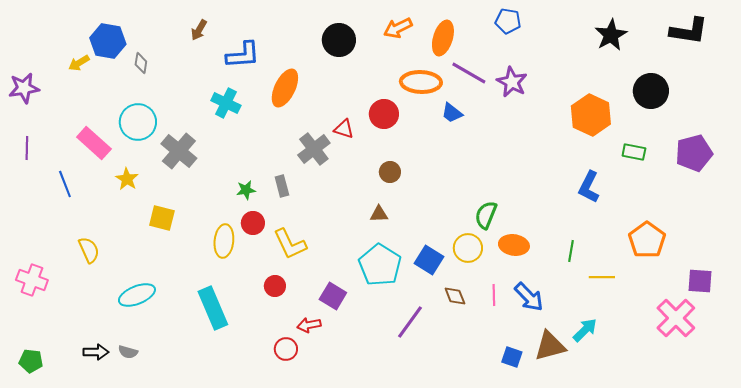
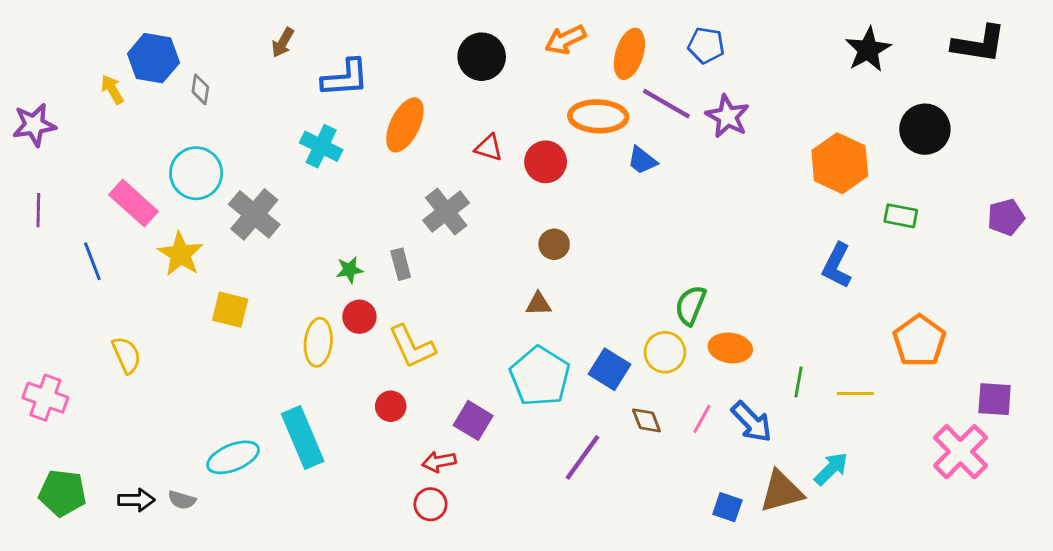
blue pentagon: (508, 21) -> (706, 45), moved
yellow arrow: (79, 63) -> (112, 89), turned 90
red triangle: (344, 129) -> (489, 148), moved
purple pentagon: (694, 153) -> (1006, 217), moved, size x0.7
yellow star: (127, 179) -> (180, 254), size x1.4
green line: (571, 251) -> (798, 382), moved
cyan ellipse: (137, 295) -> (233, 457), moved
pink line: (494, 295) -> (702, 419), turned 30
red circle: (286, 349) -> (430, 504), moved
green pentagon: (31, 361) -> (63, 493), moved, size x1.4

